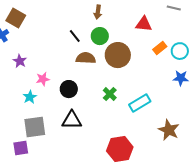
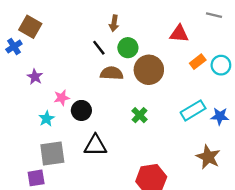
brown arrow: (98, 12) -> (114, 23), moved
blue star: (181, 78) -> (220, 116), moved
black circle: (69, 89) -> (81, 110), moved
cyan rectangle: (140, 103) -> (193, 110), moved

